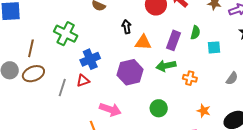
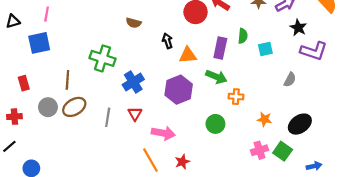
green arrow: (166, 66) -> (216, 77), turned -138
orange cross: (190, 78) -> (236, 97), moved
red triangle: (83, 81) -> (135, 114), moved, turned -32

